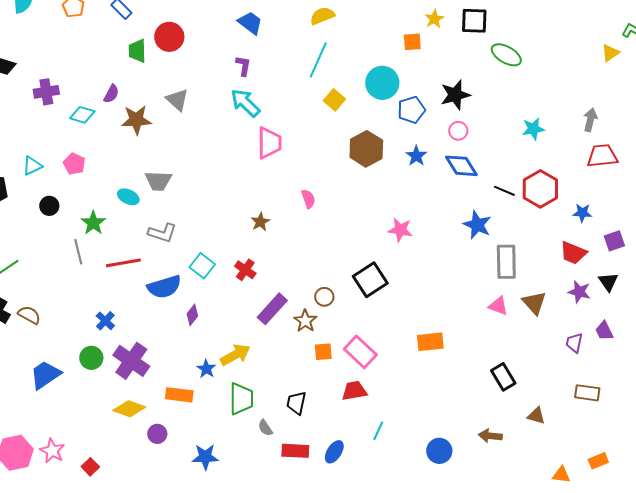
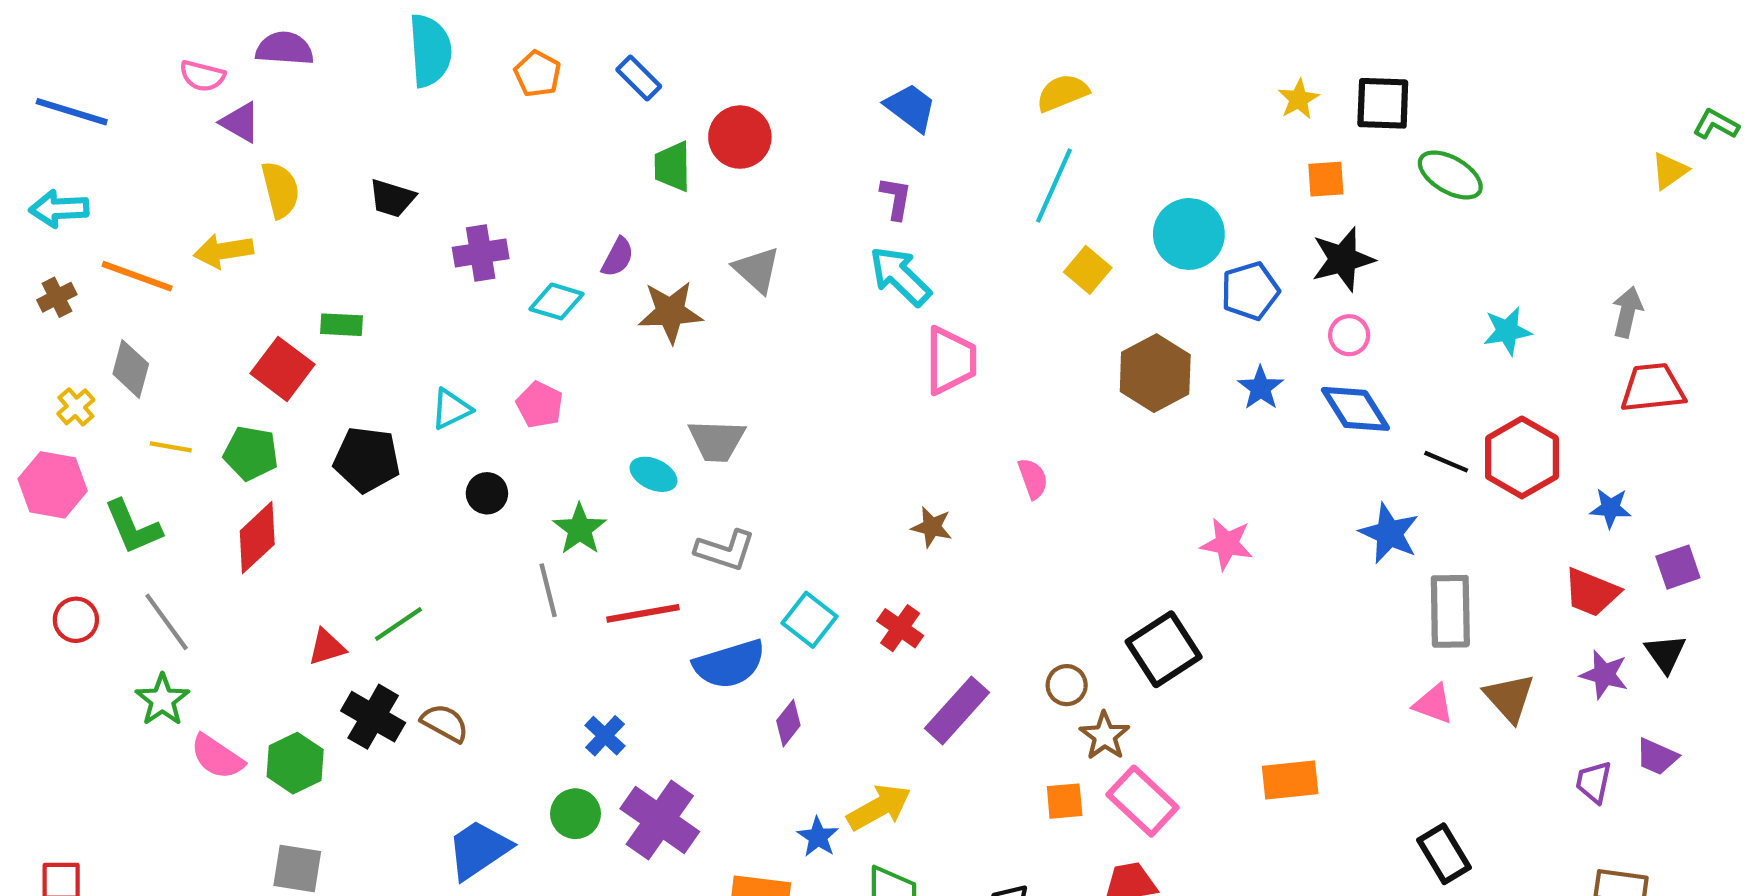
orange square: (412, 42) -> (1326, 179), moved
brown star: (260, 222) -> (932, 527), turned -30
brown star: (305, 321) -> (1105, 736), moved
purple trapezoid: (604, 331) -> (1657, 757), turned -40

